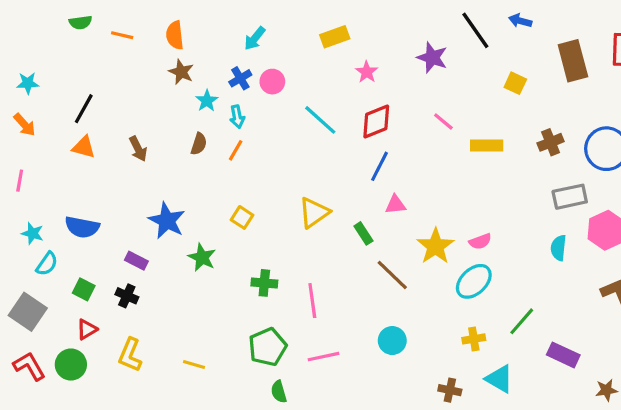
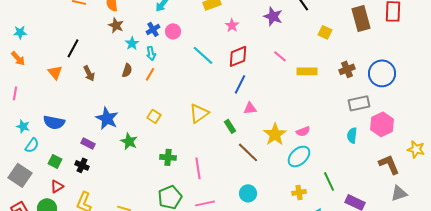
black line: (84, 109) -> (73, 48), moved
orange triangle: (84, 147) -> (55, 72), turned 35
green line: (522, 321) -> (329, 181), turned -66

